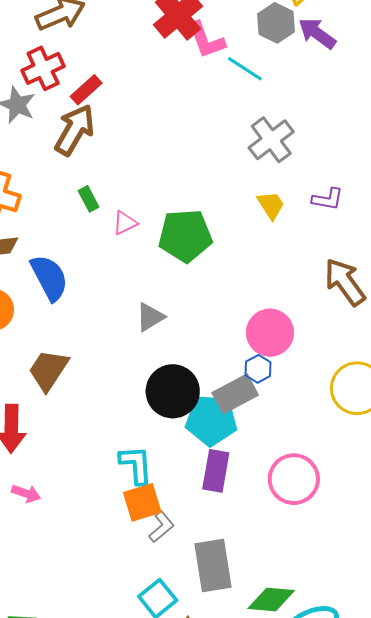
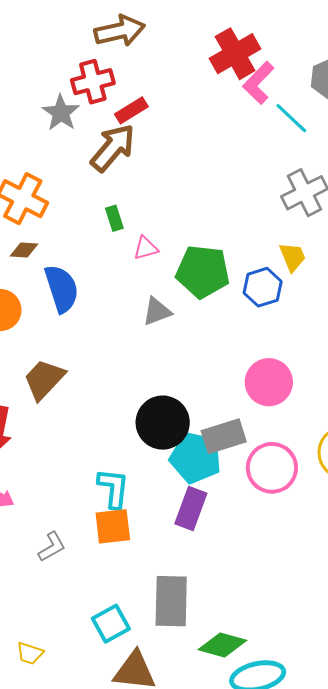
pink L-shape: (206, 40) -> (258, 83), turned 54
gray triangle: (150, 317) -> (157, 312), moved
blue hexagon: (258, 369) -> (263, 287), moved, size x1.4
pink circle: (294, 479) -> (272, 468), moved
gray L-shape: (161, 527) -> (52, 547), moved

